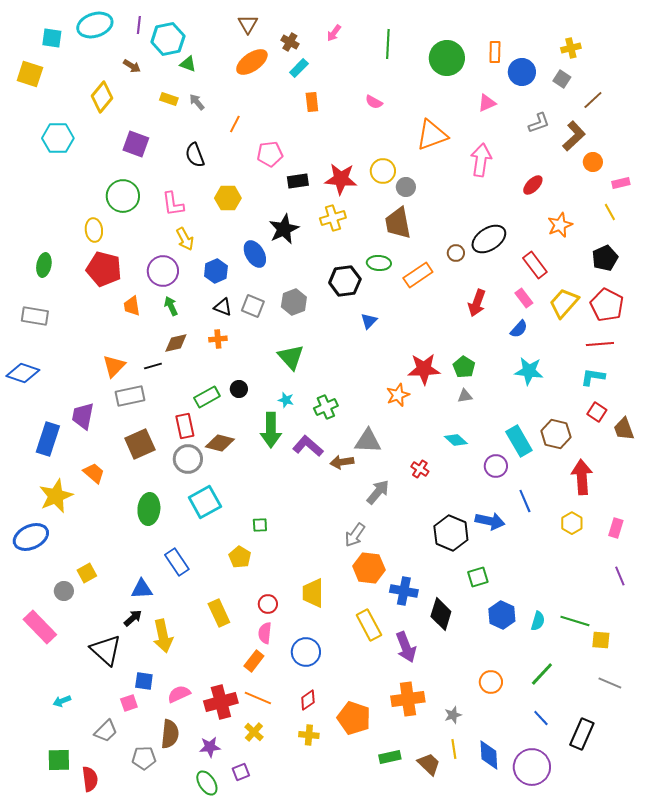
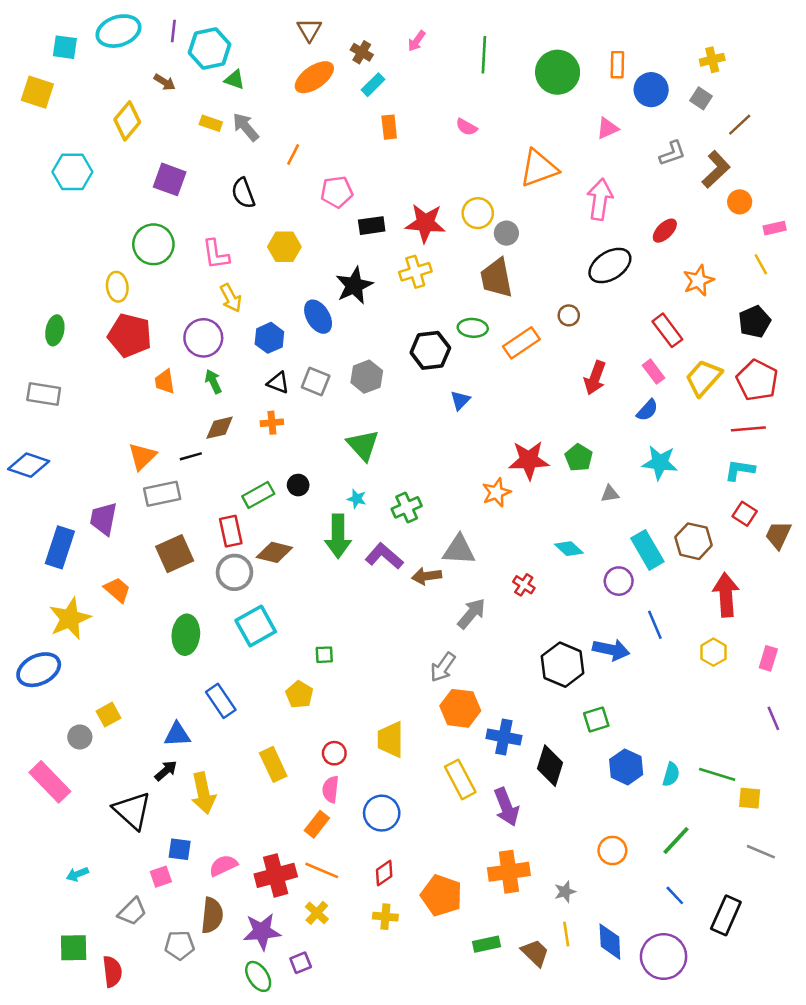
gray arrow: (197, 102) -> (246, 127), size x1.4
black ellipse: (489, 239) -> (610, 266), moved
gray triangle: (465, 396) -> (610, 494), moved
brown trapezoid: (624, 429) -> (778, 535), turned 45
purple star: (210, 747) -> (262, 932), size x1.4

